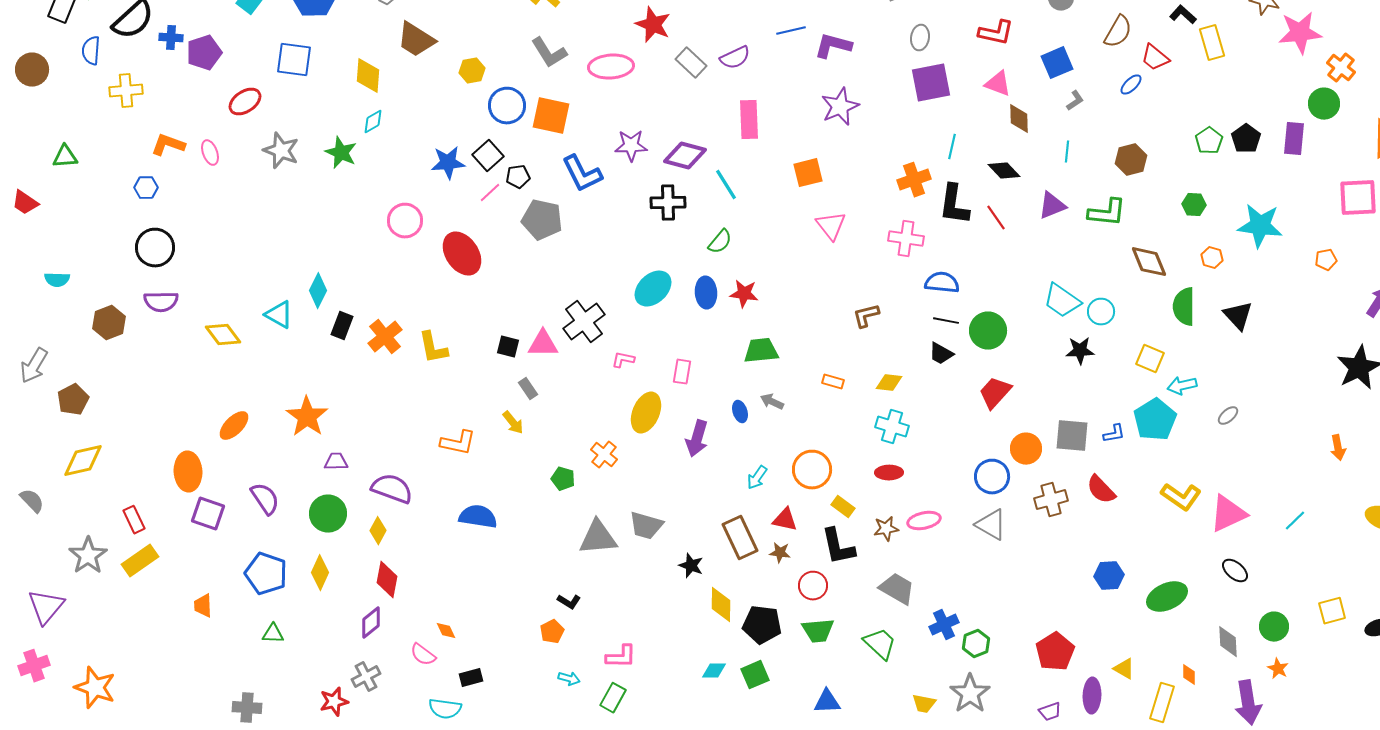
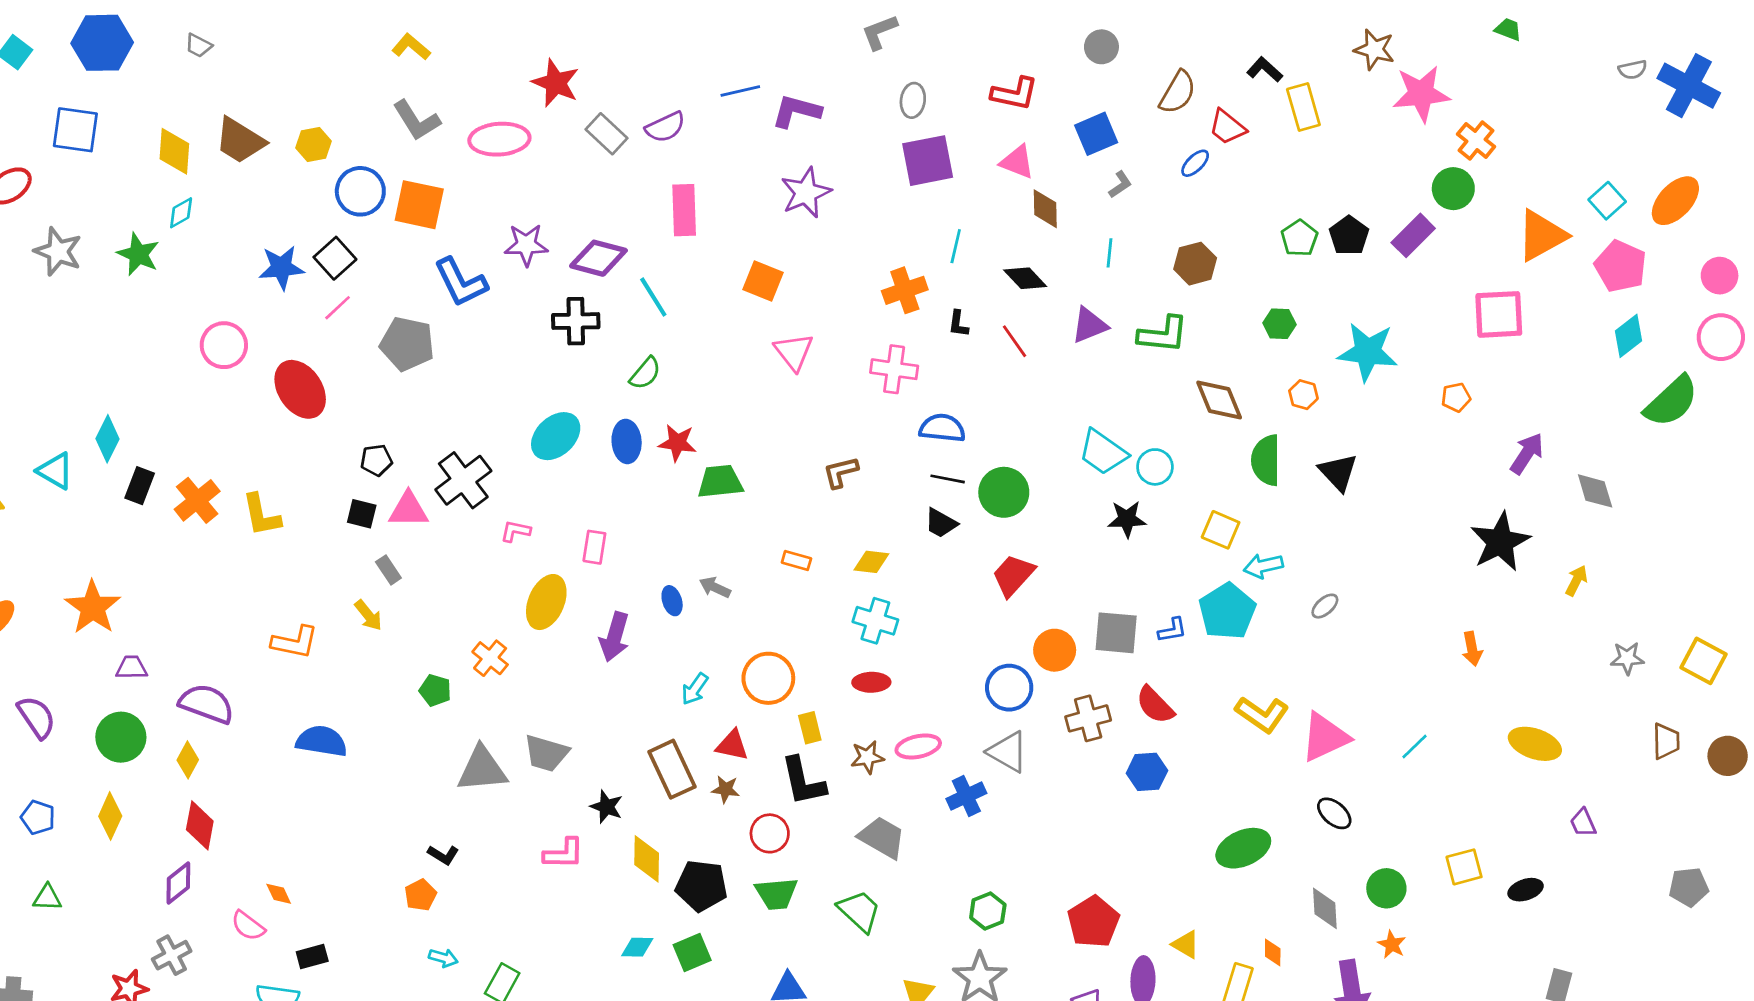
brown trapezoid: (416, 40) -> (240, 140), moved
purple rectangle: (1294, 139) -> (1413, 235), turned 40
orange square: (808, 173) -> (763, 281), turned 36
black pentagon: (518, 177) -> (376, 460), moved
black L-shape: (954, 205) -> (958, 324), size x0.5
green trapezoid: (761, 351) -> (720, 482), moved
yellow rectangle: (843, 507) -> (810, 728), turned 40
blue pentagon: (266, 574) -> (38, 817), size x0.6
blue hexagon: (1109, 576) -> (1147, 772), moved
blue cross: (944, 625) -> (966, 796), moved
pink L-shape: (621, 657) -> (564, 854), moved

